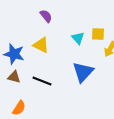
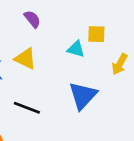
yellow square: (98, 34) -> (96, 34), moved
cyan triangle: (78, 38) -> (76, 49), turned -32

